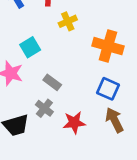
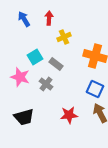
gray rectangle: (52, 82) -> (56, 64), moved
gray cross: (44, 108) -> (46, 84), moved

